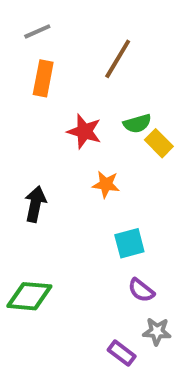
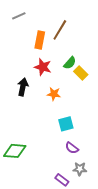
orange rectangle: (43, 78) -> (40, 40), moved
green semicircle: (137, 124) -> (70, 63), turned -32
black arrow: (35, 204) -> (23, 87), moved

